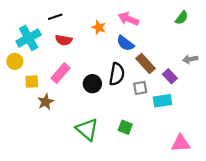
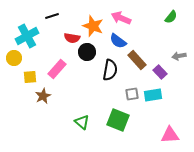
orange star: (99, 27) -> (93, 26), size x1.5
red semicircle: (64, 40) -> (72, 38), moved
black circle: (92, 84) -> (87, 52), moved
gray square: (140, 88) -> (132, 94), moved
green square: (125, 127) -> (118, 120), size x1.6
green triangle: (87, 129) -> (82, 122), size x0.7

